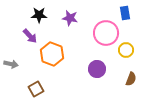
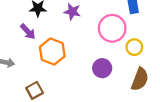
brown semicircle: (131, 79) -> (140, 79), size x1.5

